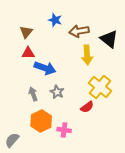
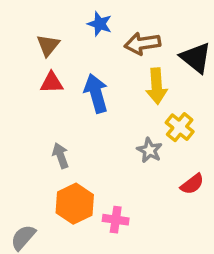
blue arrow: (45, 68) -> (96, 93), moved, turned -125
yellow cross: (100, 87) -> (180, 127), moved, size x0.7
gray star: (57, 92) -> (149, 150), moved
red semicircle: (87, 107) -> (192, 184), moved

